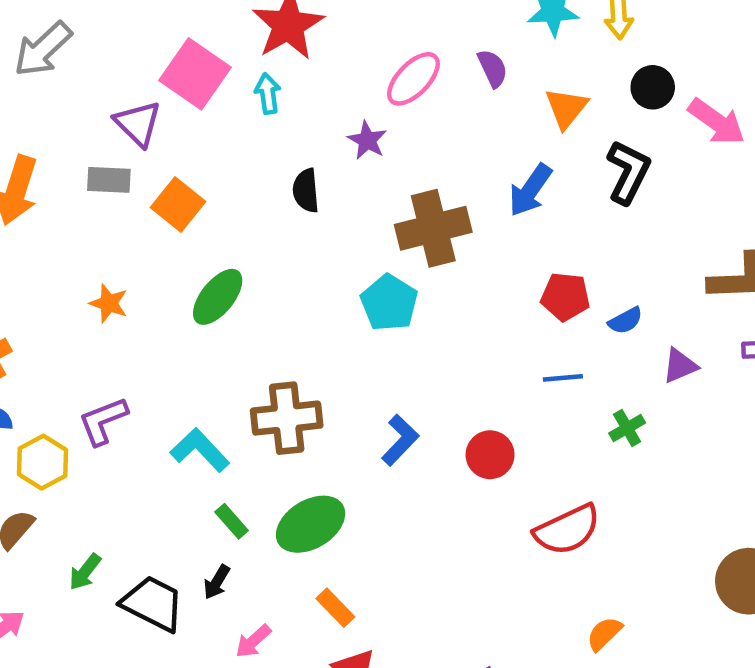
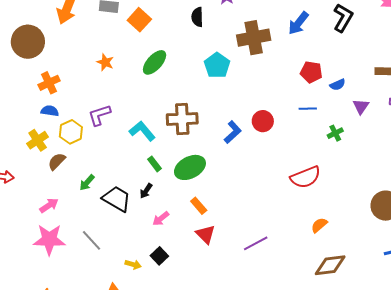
cyan pentagon: (389, 303) -> (217, 65), moved
purple triangle: (680, 366) -> (361, 106), turned -36
red circle: (490, 455) -> (263, 121), moved

